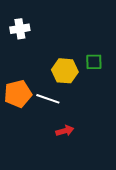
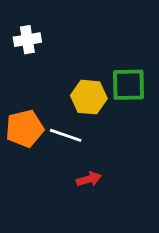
green square: (94, 62) -> (129, 85), size x1.5

